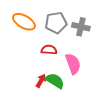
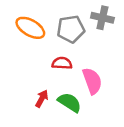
gray cross: (81, 27) -> (102, 18), moved
red arrow: (41, 81) -> (42, 99), moved

